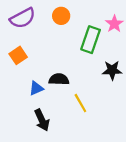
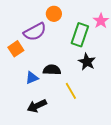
purple semicircle: (23, 18) -> (35, 32), moved
black star: (112, 70) -> (87, 62), moved, turned 30
black arrow: (42, 120) -> (37, 106), turned 90

